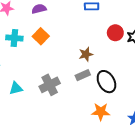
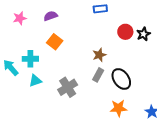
cyan cross: (14, 38) -> (30, 59), moved
gray rectangle: (83, 75) -> (98, 75), turned -32
cyan triangle: (16, 88) -> (35, 81), moved

